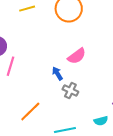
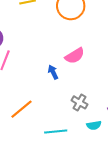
gray cross: (70, 91) -> (80, 102), moved

